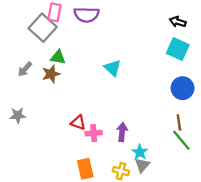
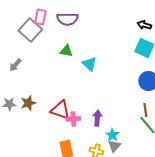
green triangle: (58, 57) -> (66, 51), moved
brown star: (51, 74) -> (28, 103), moved
red triangle: (78, 123) -> (60, 110), size x1.5

